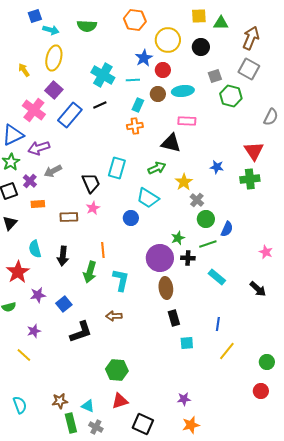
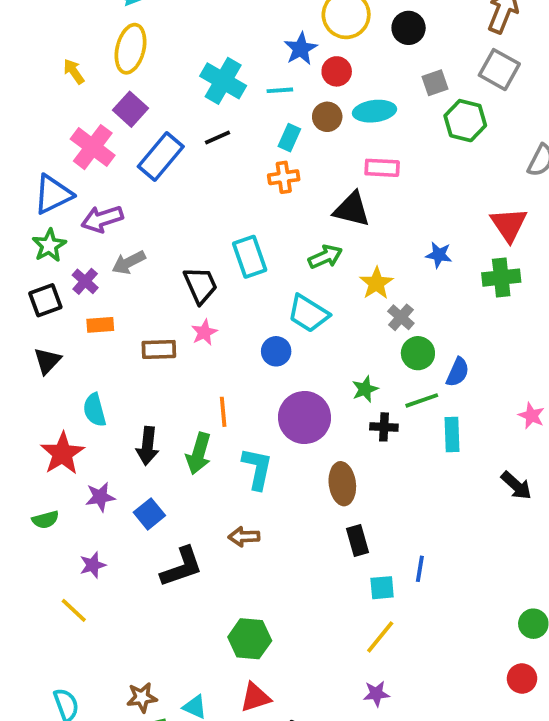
cyan rectangle: (117, 168) -> (250, 257), turned -35
black arrow: (63, 256) -> (148, 446), moved
purple circle: (160, 258) -> (304, 418), moved
cyan rectangle: (217, 277) -> (452, 435), moved, turned 48
blue line: (218, 324) -> (420, 569), moved
yellow line: (227, 351) -> (380, 637), moved

